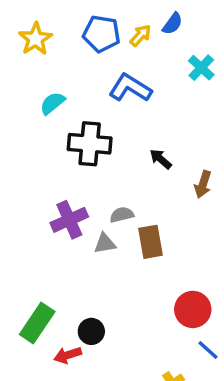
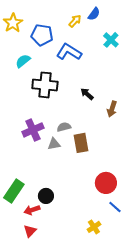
blue pentagon: (101, 34) -> (42, 35), moved

